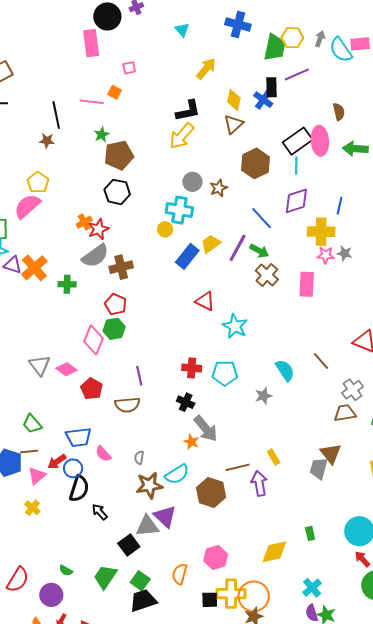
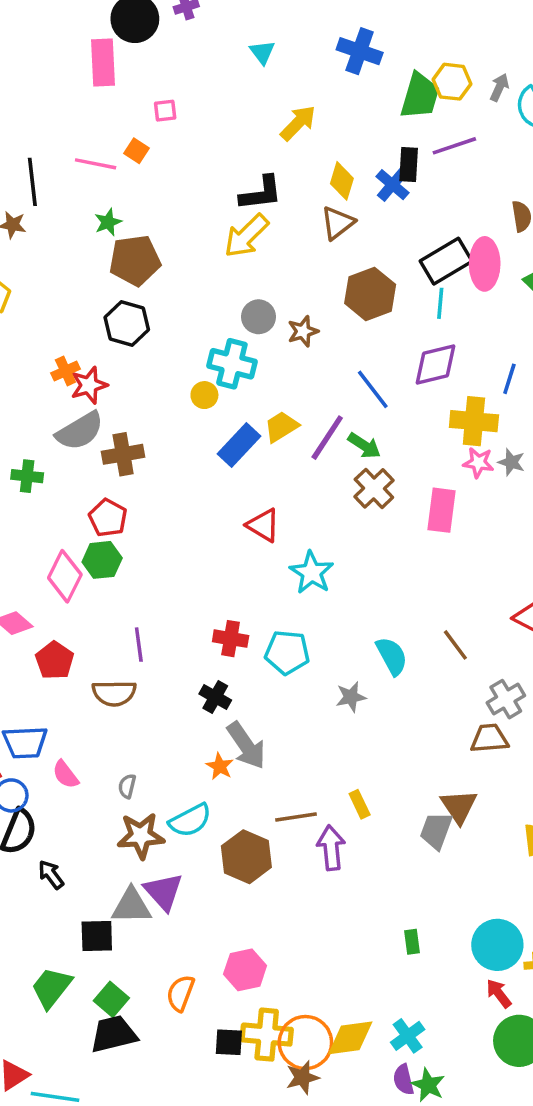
black square: (129, 545) -> (97, 936), turned 30
yellow diamond: (274, 552) -> (350, 1038), moved

